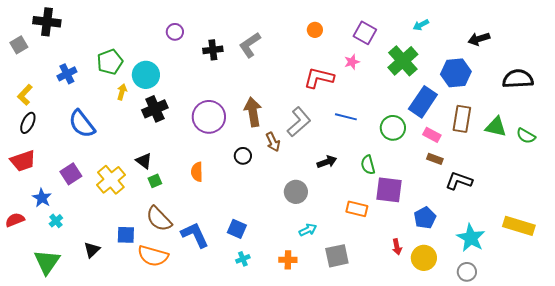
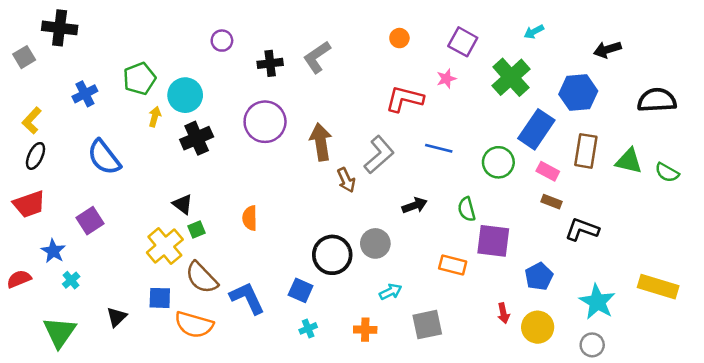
purple circle: (209, 117) -> (265, 122), moved
black circle: (243, 156) -> (332, 255), moved, size x1.8
yellow cross: (111, 180) -> (165, 246), moved

